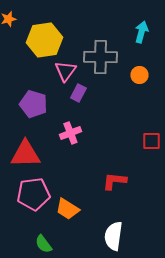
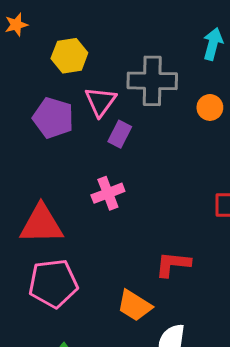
yellow hexagon: (44, 40) -> (69, 56), size x0.7
purple pentagon: (33, 104) -> (53, 118), moved
orange trapezoid: (67, 209) -> (135, 306), moved

